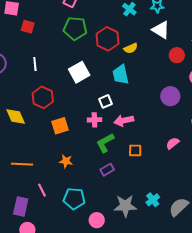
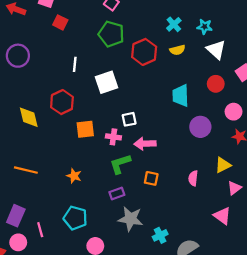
white triangle: (161, 30) -> (216, 50), moved
yellow semicircle: (131, 48) -> (177, 50), moved
white line: (35, 64) -> (75, 64), moved
cyan trapezoid: (121, 75) -> (181, 96), moved
orange square: (60, 126) -> (85, 129), moved
pink semicircle: (173, 143) -> (193, 178), turned -56
pink line: (42, 190) -> (40, 230), moved
gray star: (125, 206) -> (130, 219), moved

